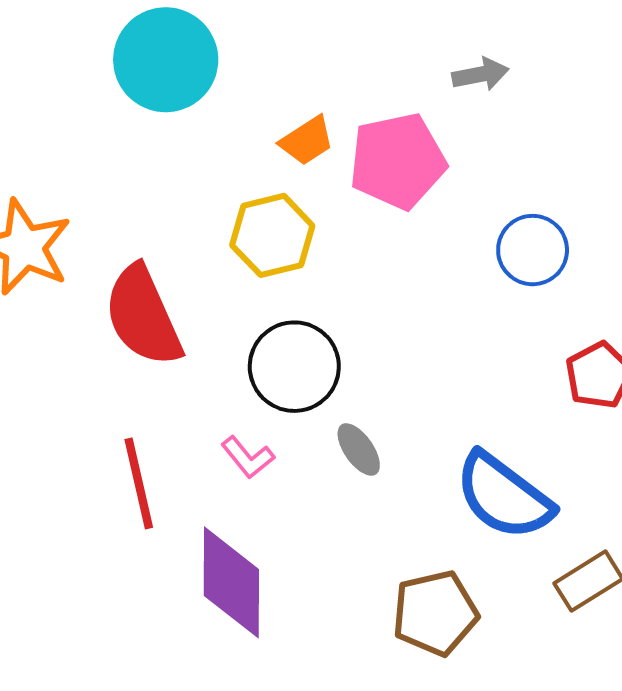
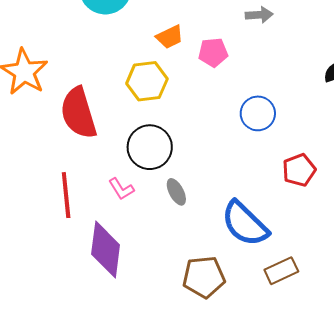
pink pentagon: (398, 161) -> (213, 52), size x0.6
blue circle: (533, 250) -> (258, 113), moved

